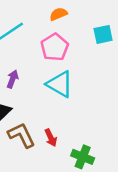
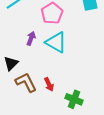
purple arrow: (13, 79) -> (31, 38), moved

